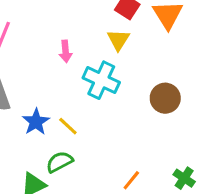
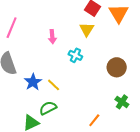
cyan cross: (101, 80) -> (75, 55), size x0.6
green cross: (184, 178) -> (122, 102), moved

